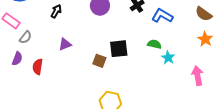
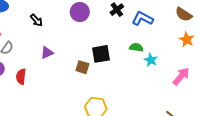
black arrow: (56, 11) -> (36, 20), turned 112
pink arrow: (197, 76) -> (181, 76), turned 54

